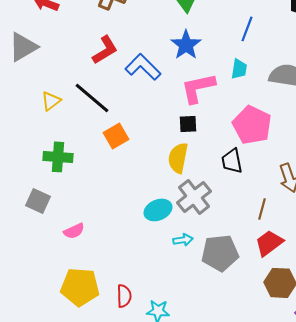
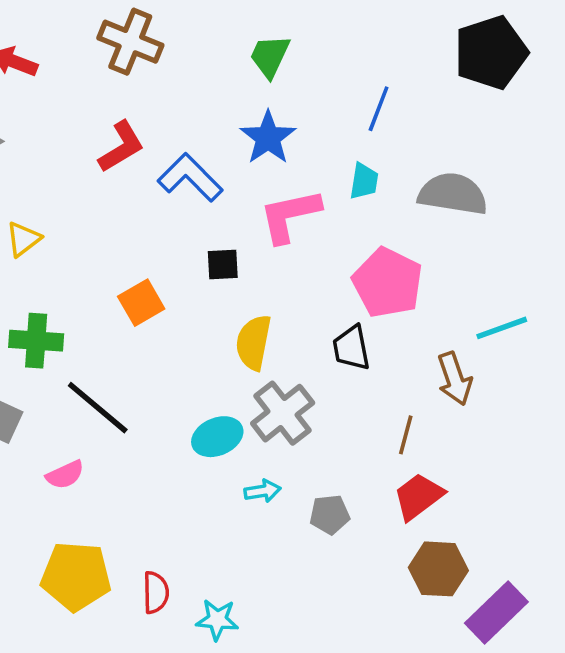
black line: (92, 98) -> (98, 408), moved
black square: (188, 124) -> (223, 265), moved
gray pentagon: (220, 253) -> (330, 515), size x0.6

